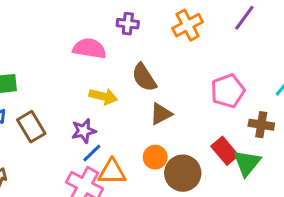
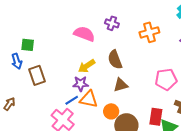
yellow arrow: (103, 96) -> (87, 66), turned 120
purple star: (84, 131) -> (81, 84), moved
red rectangle: (225, 151) -> (156, 117), turned 36
orange triangle: (112, 172) -> (89, 99), moved

